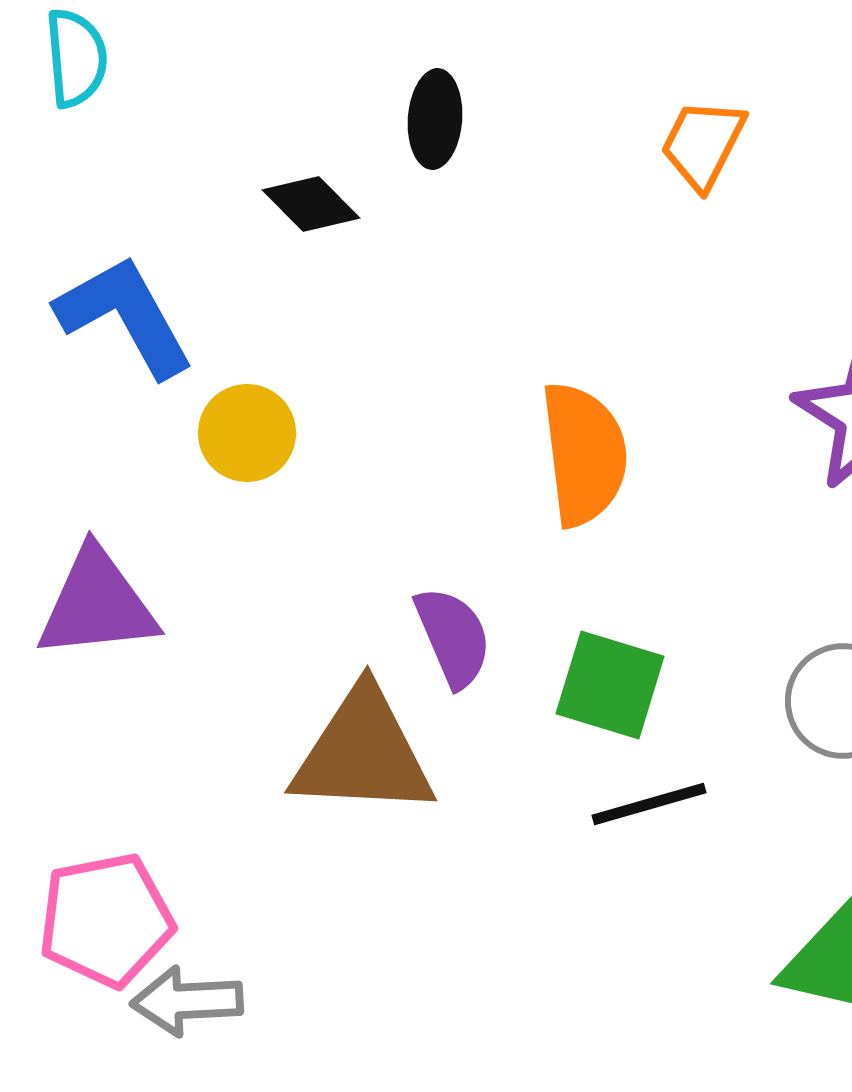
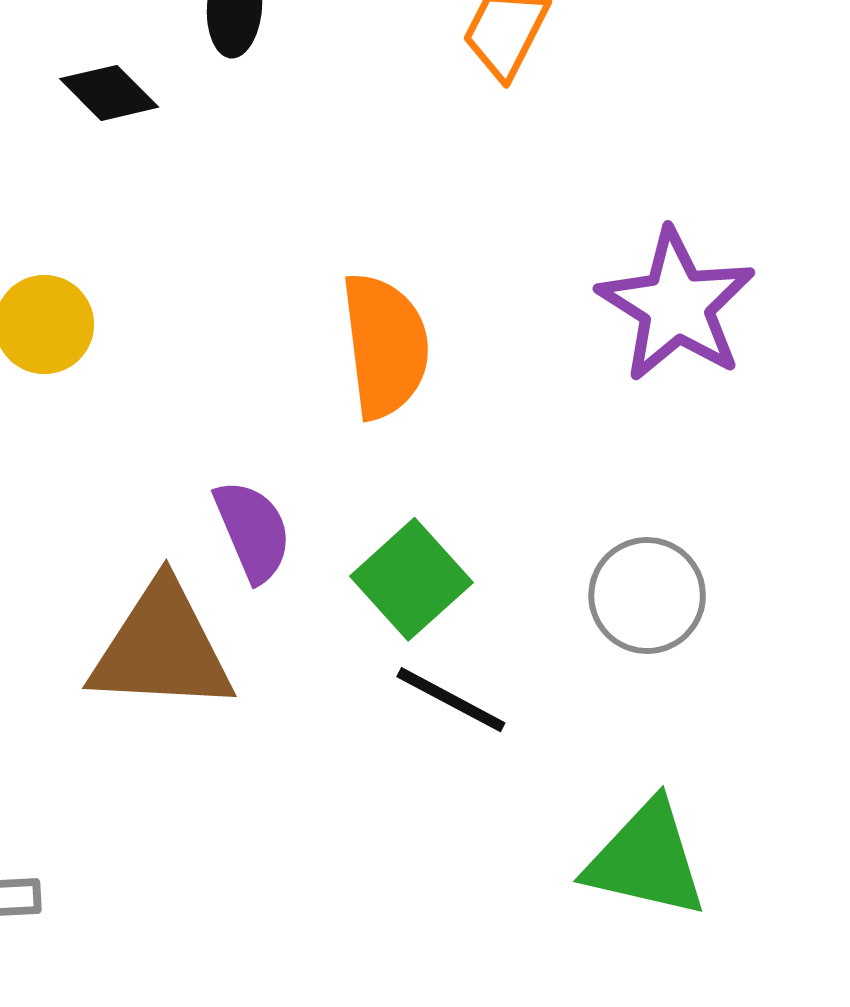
green square: (610, 685) -> (411, 579), turned 31
black line: (649, 804) -> (451, 700), turned 44

